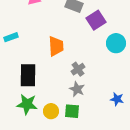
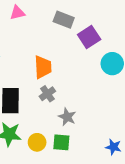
gray cross: (78, 69) -> (47, 94), moved
blue star: (117, 99) -> (113, 147), moved

